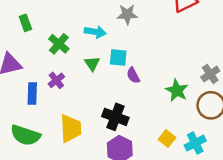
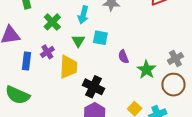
cyan arrow: (95, 32) -> (83, 15), turned 90
purple semicircle: (133, 75) -> (123, 57), moved
yellow trapezoid: (71, 128) -> (68, 67), moved

